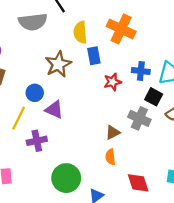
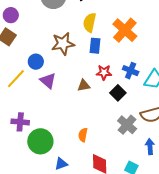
black square: (154, 97) -> (118, 93), moved
gray cross: (139, 118) -> (127, 125), moved
brown triangle: (113, 132) -> (84, 85), moved
purple cross: (37, 141) -> (20, 122), moved

